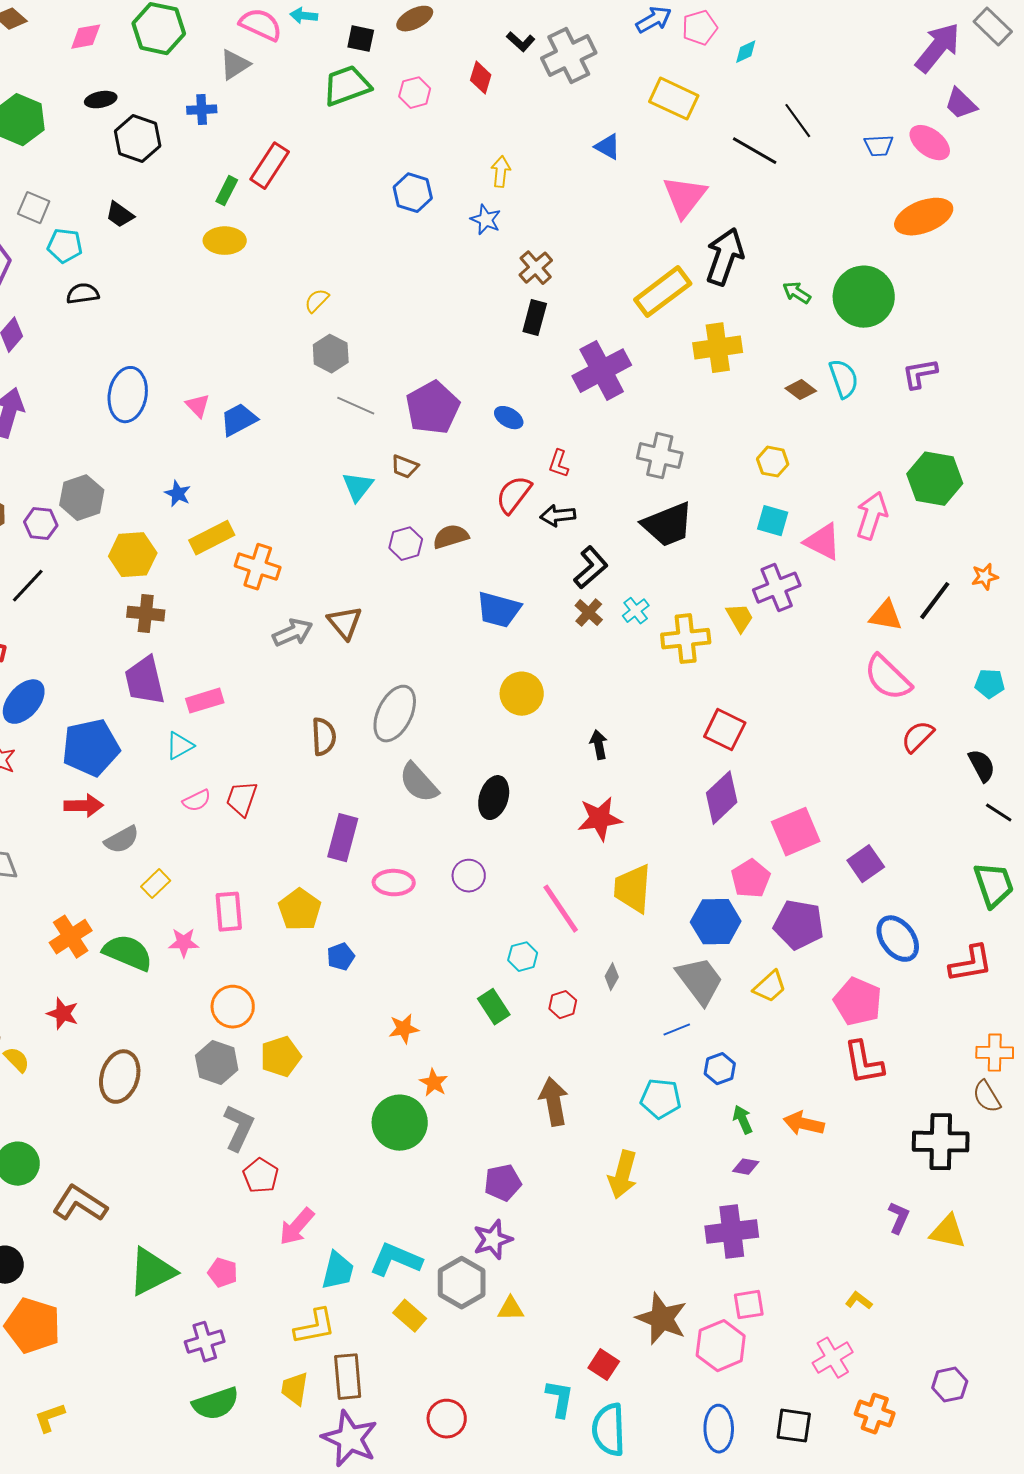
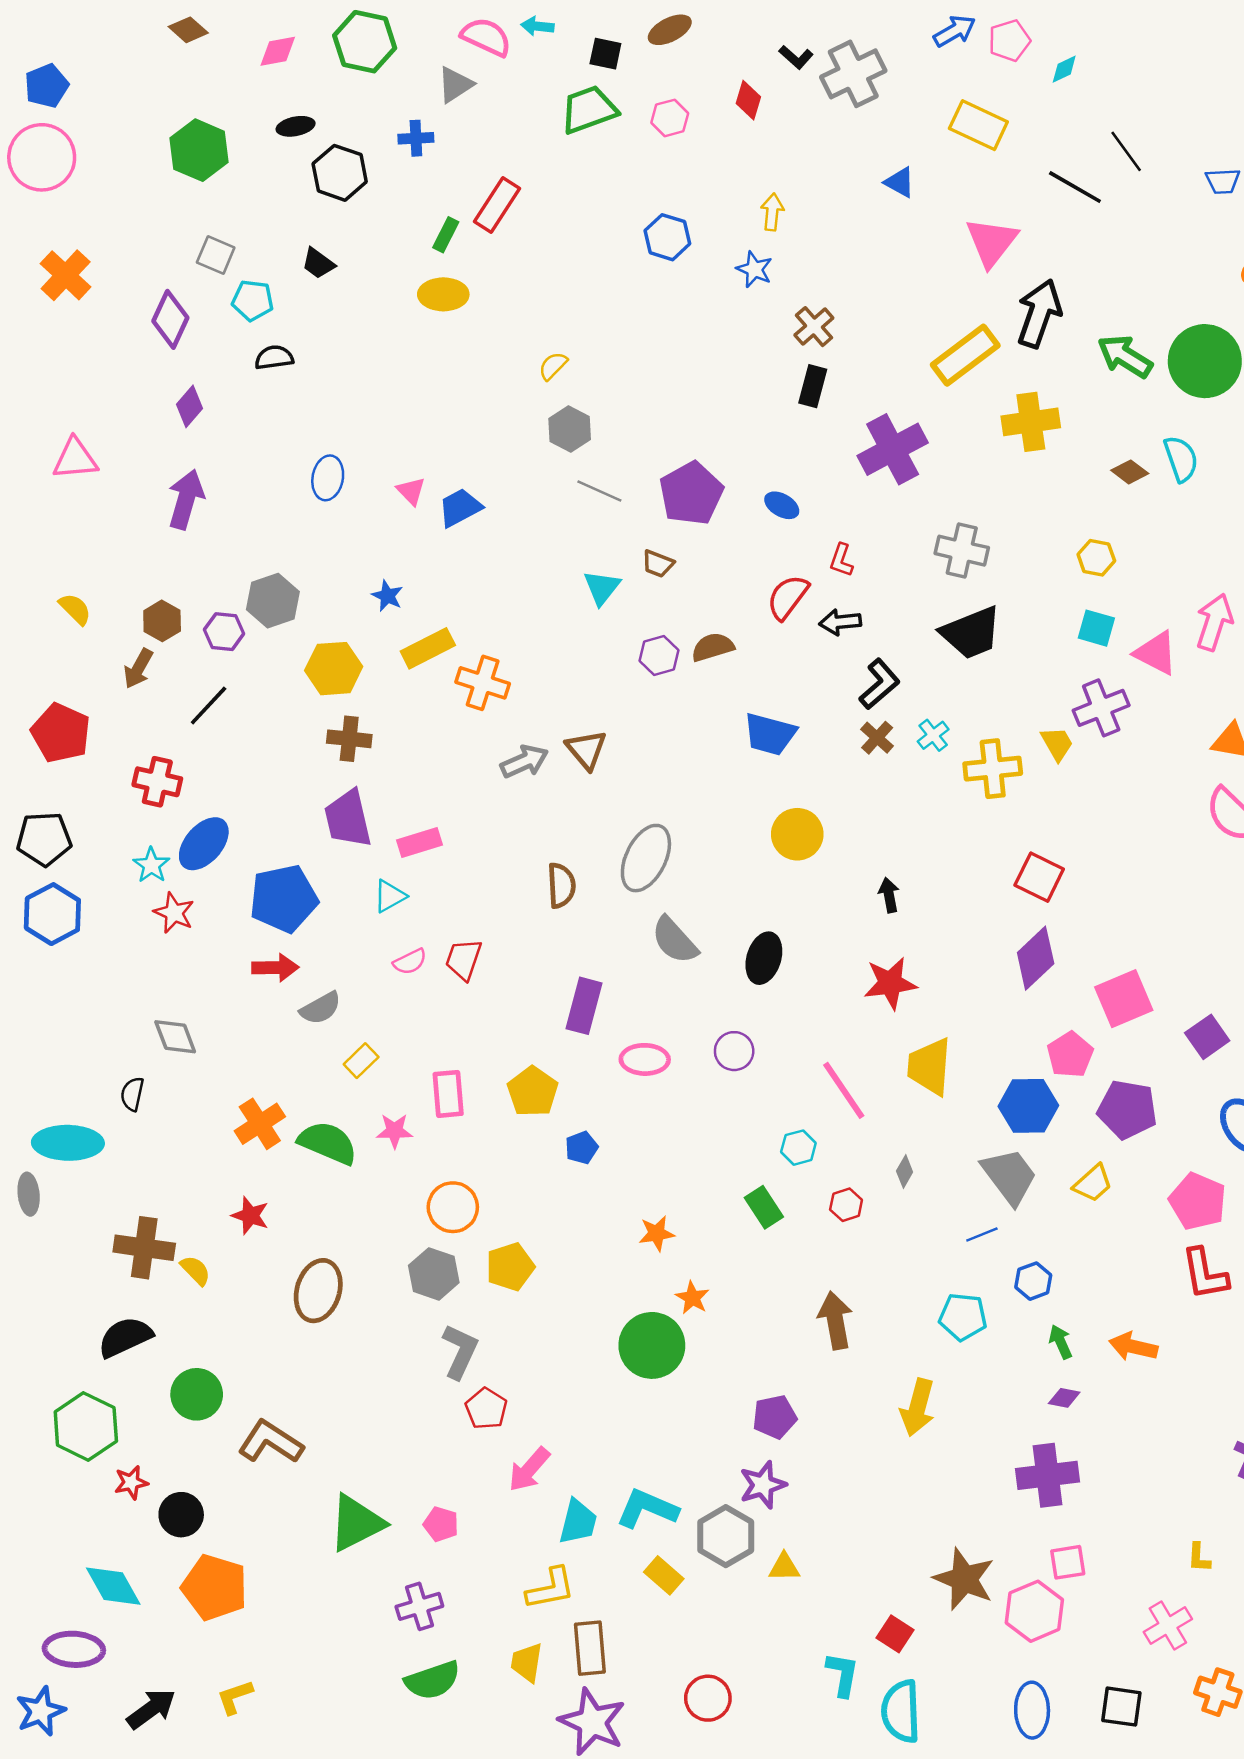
green arrow: (797, 293) -> (1125, 356), size x1.6
blue ellipse: (128, 395) -> (328, 478), size x0.7
yellow L-shape: (859, 1301) -> (1199, 1558), turned -124

